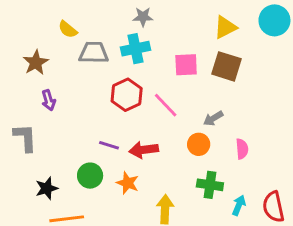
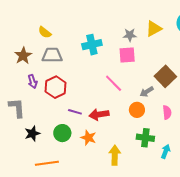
gray star: (143, 17) -> (130, 35), moved
gray trapezoid: (94, 53) -> (52, 55), moved
brown square: (226, 66) -> (165, 76), moved, turned 30
red hexagon: (127, 95) -> (56, 87), moved
black star: (47, 188) -> (32, 134), moved

